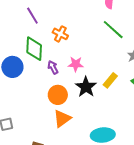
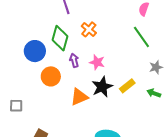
orange circle: (58, 95) -> (51, 76), moved
orange triangle: (62, 119) -> (79, 97), moved

